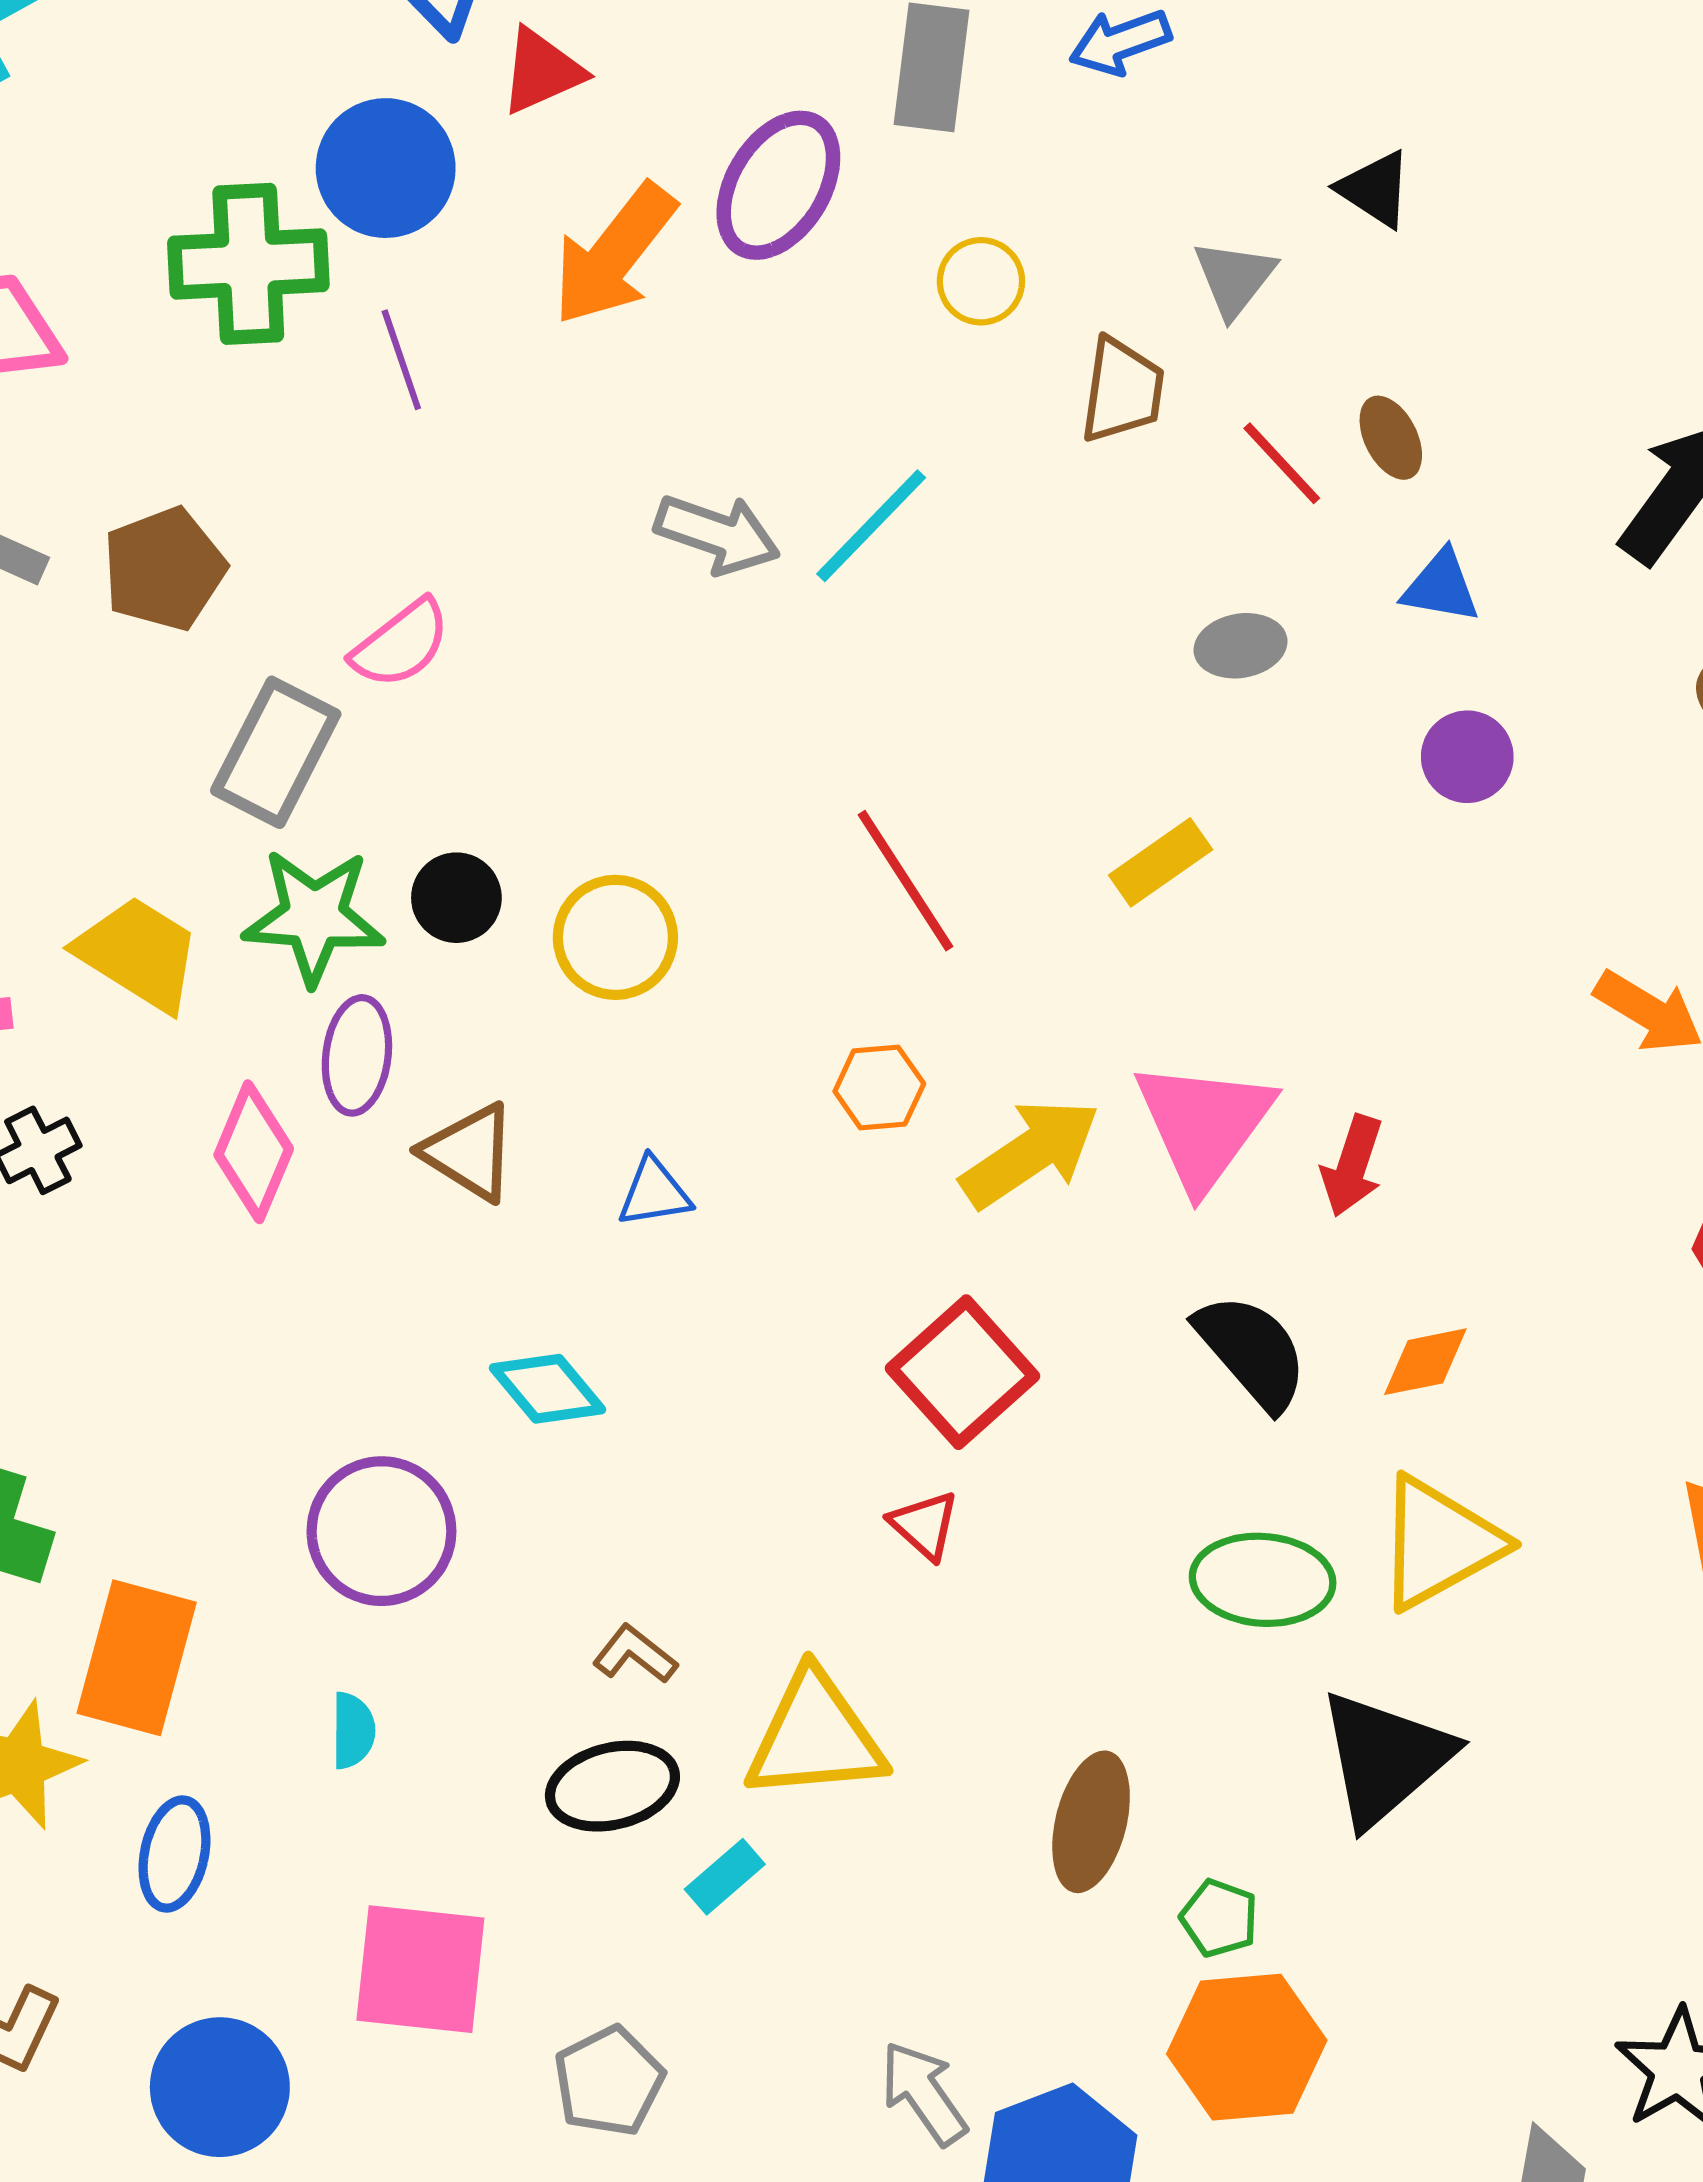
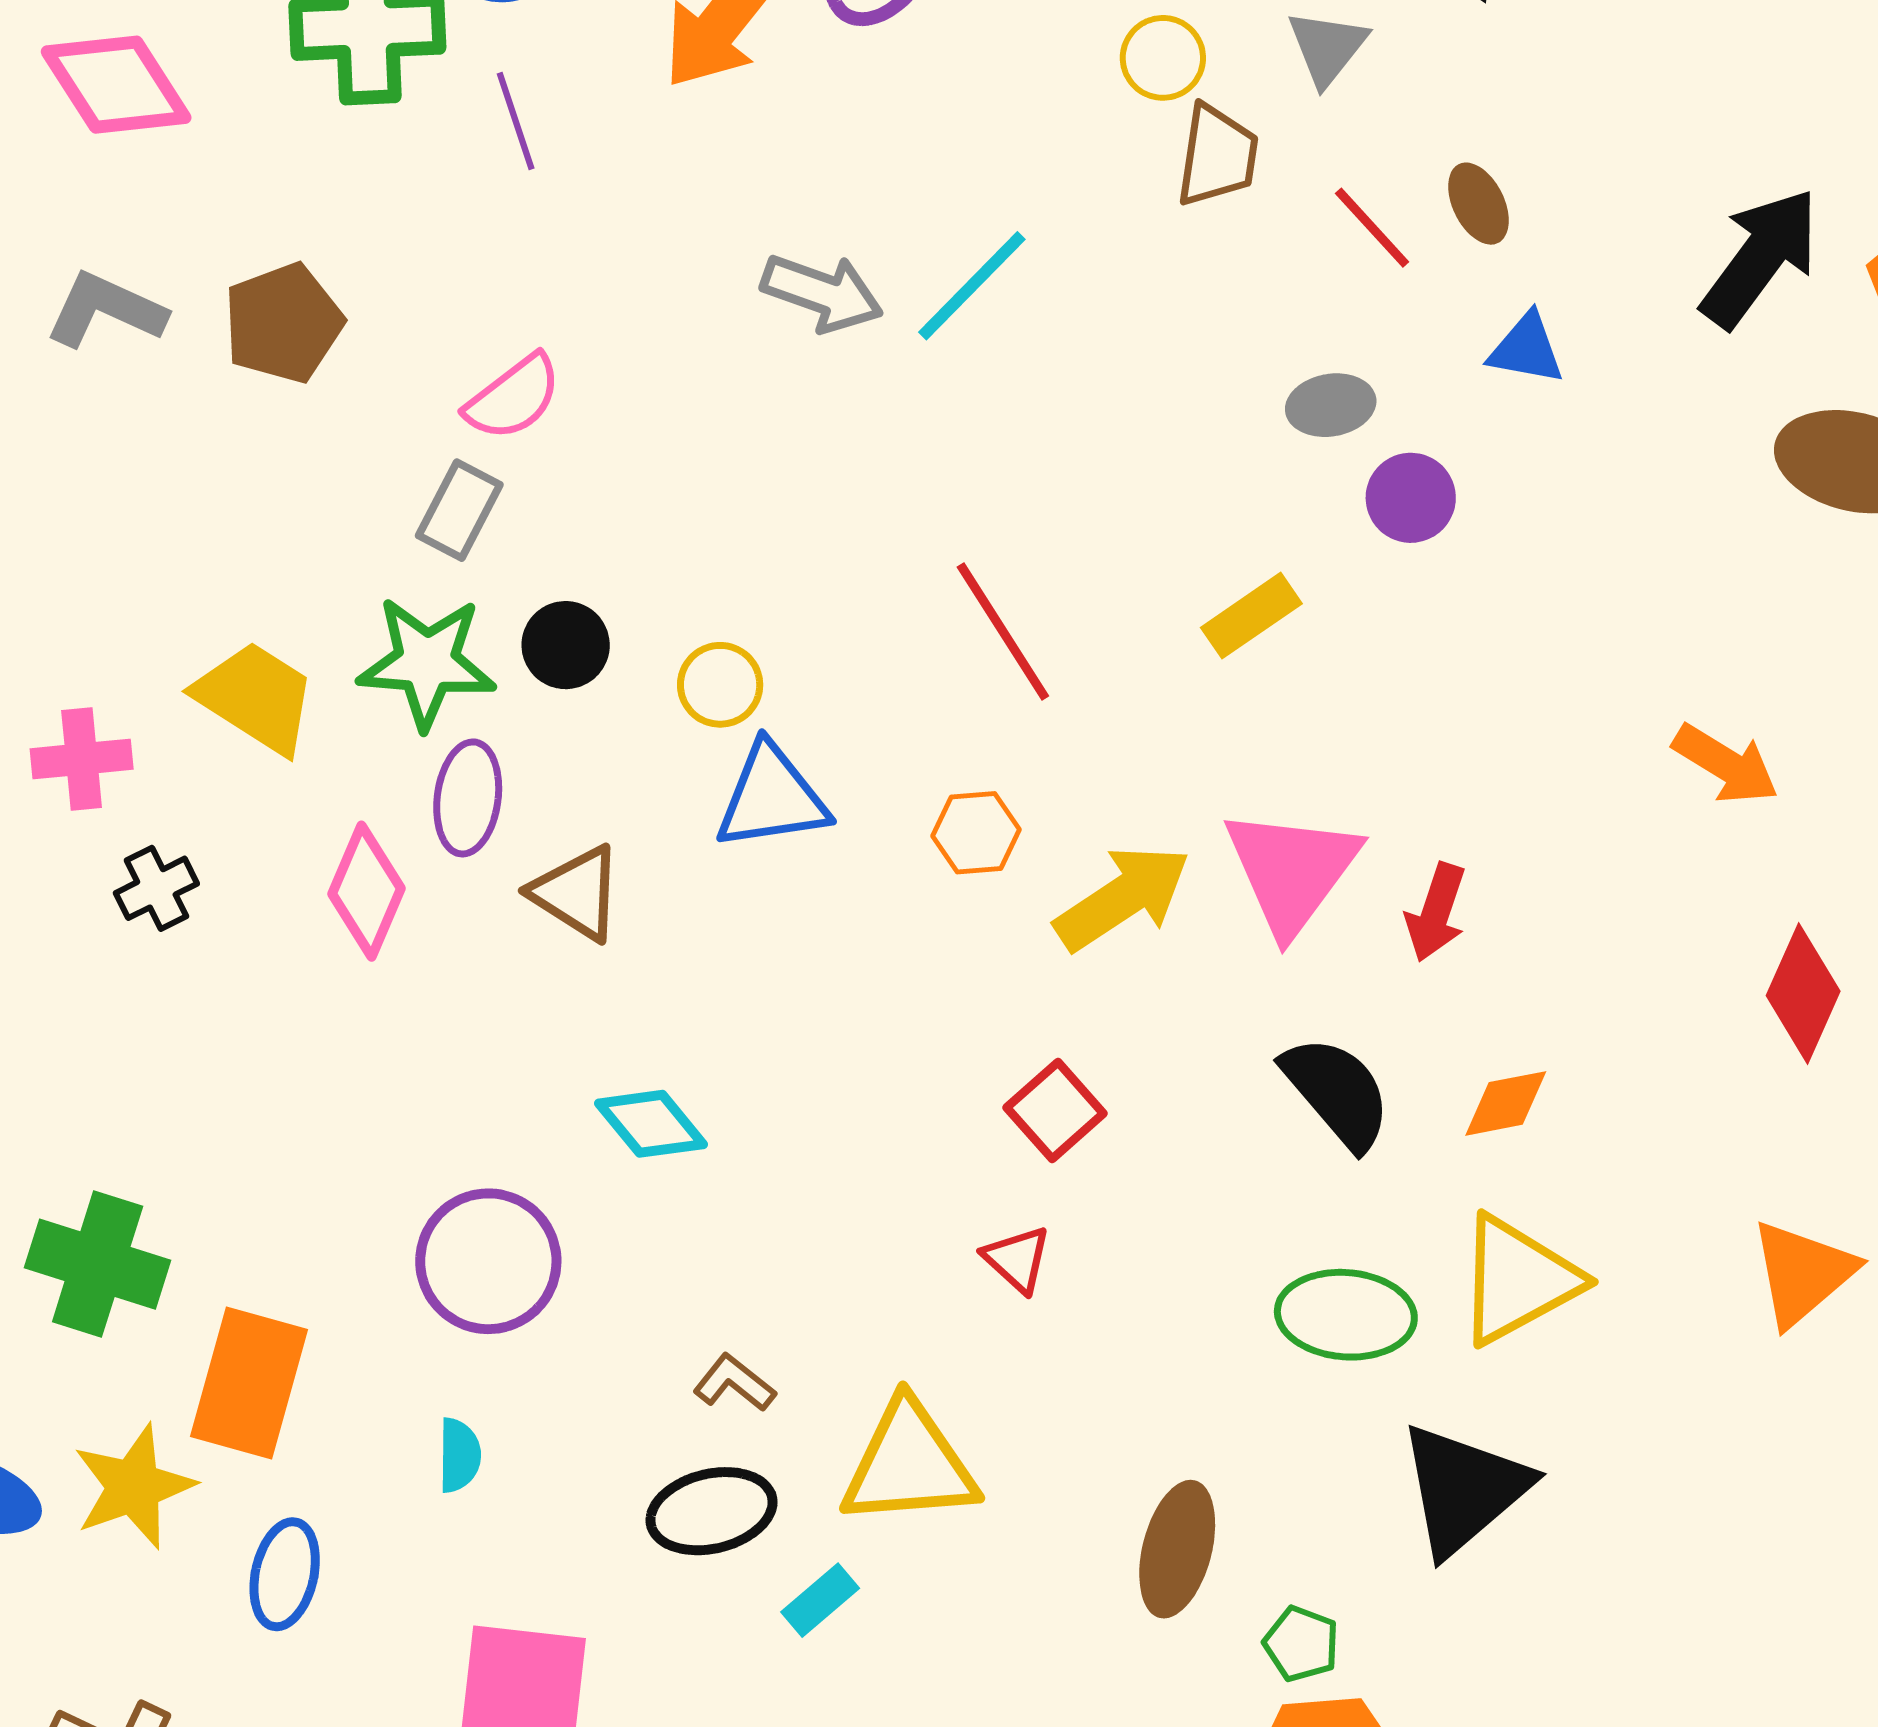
yellow circle: (981, 281) -> (1163, 58), moved
gray rectangle: (276, 752) -> (459, 510), moved, size x0.7
purple circle: (1467, 757) -> (1411, 498), moved
yellow circle: (615, 937) -> (720, 685), size x0.7
blue triangle: (654, 1193) -> (772, 797), moved, size x1.6
red square: (962, 1372) -> (1055, 1110), size x0.7

